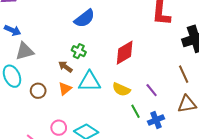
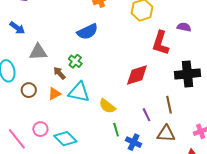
gray triangle: (25, 51) -> (38, 52), moved
red diamond: (125, 53) -> (137, 75), moved
purple line: (152, 90) -> (146, 115), moved
blue cross: (156, 120) -> (134, 142), turned 35

